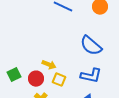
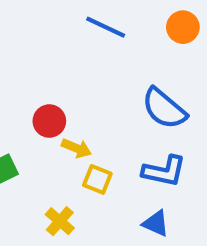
red circle: (36, 79) -> (49, 121), moved

